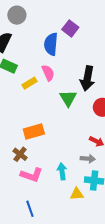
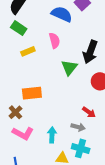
blue semicircle: (51, 44) -> (62, 14), turned 100
yellow rectangle: (29, 83) -> (28, 51), moved

